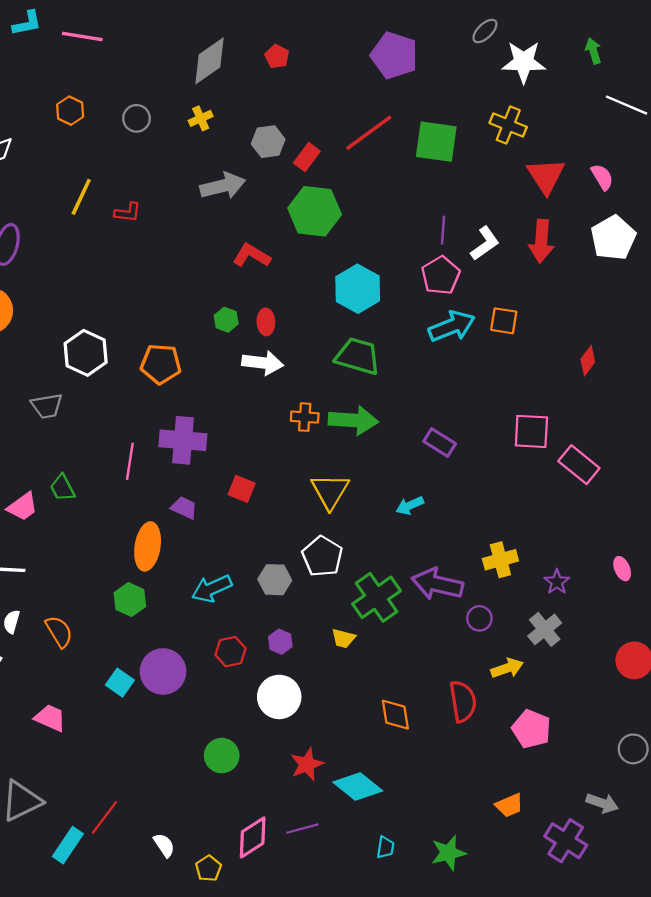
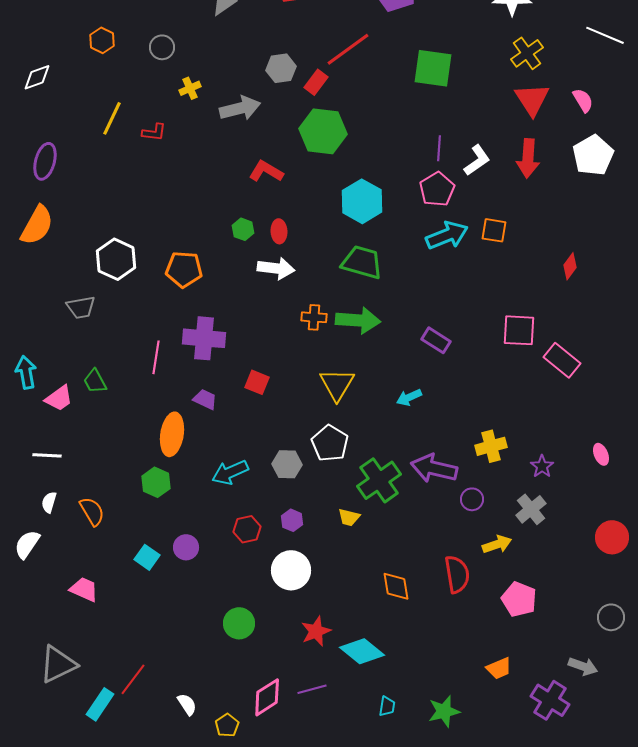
yellow cross: (201, 118) -> (190, 88), moved
yellow cross: (508, 125) -> (527, 53), moved, turned 32
red line: (369, 133) -> (348, 49), moved
purple circle: (163, 671) -> (186, 547), size x0.6

